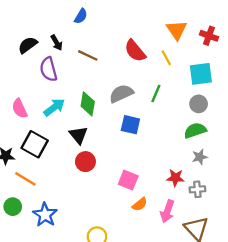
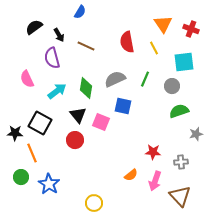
black semicircle: (28, 45) -> (34, 27), moved
red semicircle: (135, 51) -> (127, 42), turned 30
gray circle: (199, 104) -> (172, 86), moved
pink semicircle: (20, 109) -> (27, 79), moved
gray star: (200, 157) -> (196, 134), moved
red circle: (85, 162) -> (75, 140), moved
red star: (175, 178) -> (153, 152), moved
orange line: (25, 179) -> (32, 153), turned 36
pink square: (128, 180) -> (101, 122), moved

